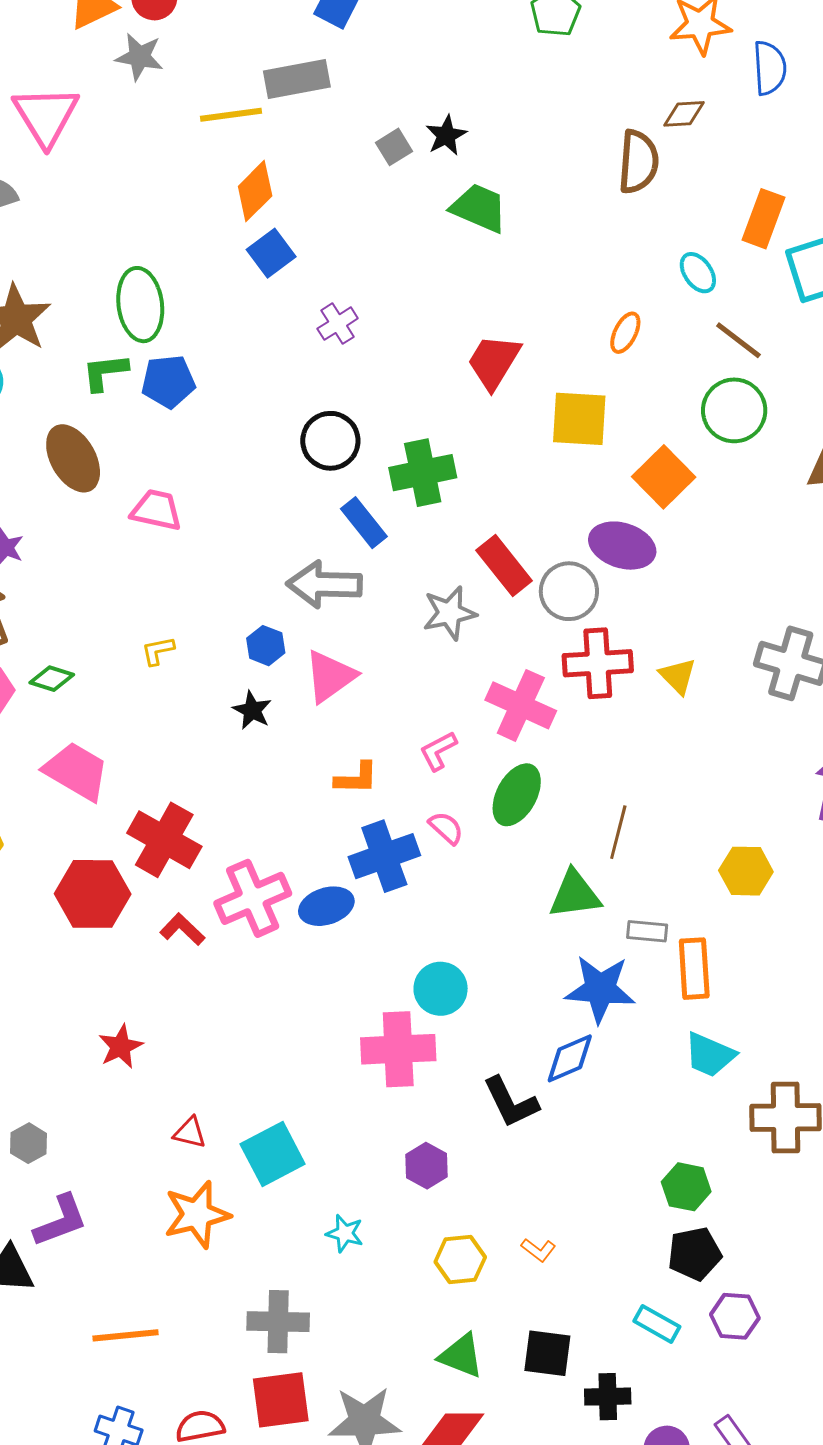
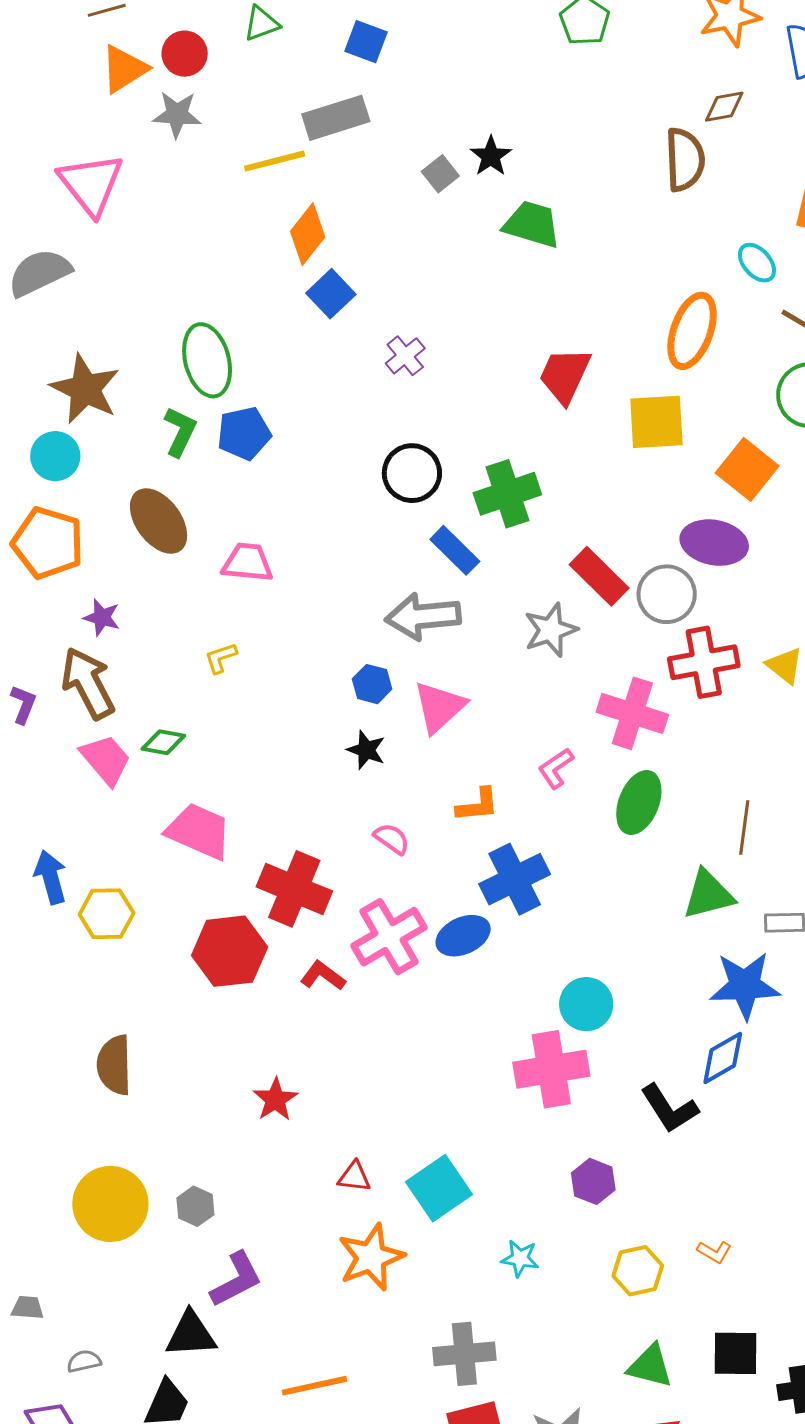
orange ellipse: (625, 333) -> (692, 331), size x1.8
green L-shape: (105, 372) -> (180, 432), turned 129
yellow L-shape: (158, 651) -> (221, 658), moved
pink semicircle: (446, 828) -> (392, 839), moved

